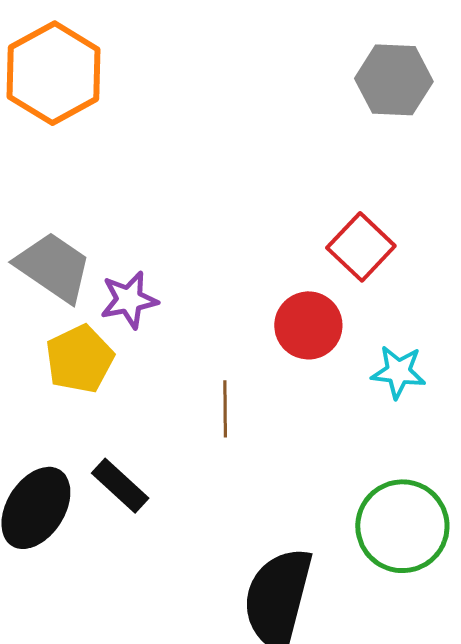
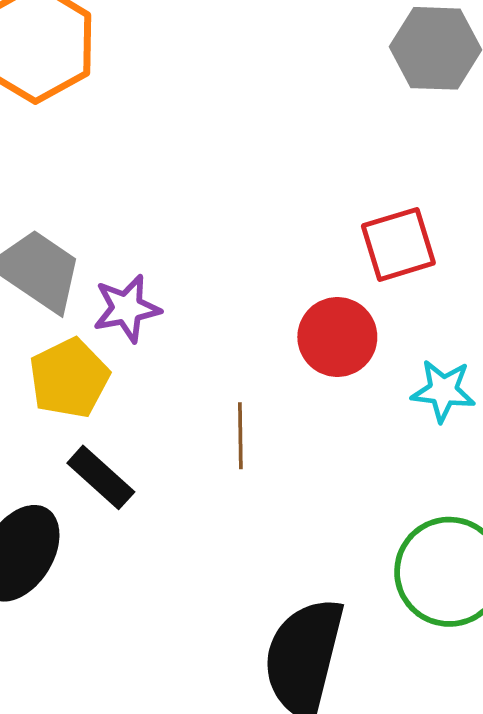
red square: (361, 247) -> (398, 244), turned 30
black rectangle: (120, 486) -> (101, 477), moved

